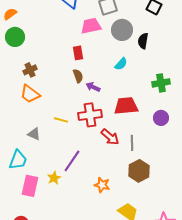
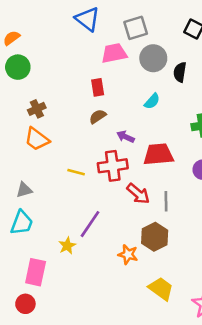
brown semicircle: (78, 76) -> (98, 116), turned -104
purple arrow: (93, 87) -> (125, 137), moved
gray triangle: (34, 134) -> (24, 190), moved, turned -40
brown hexagon: (139, 171) -> (155, 237), moved
pink rectangle: (30, 186) -> (36, 272), moved

